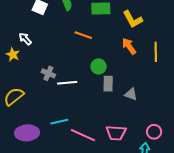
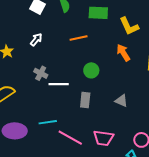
orange line: (83, 35) -> (79, 38), turned -36
white arrow: (25, 39) -> (36, 40), moved, turned 80
gray rectangle: (108, 84) -> (85, 100), moved

